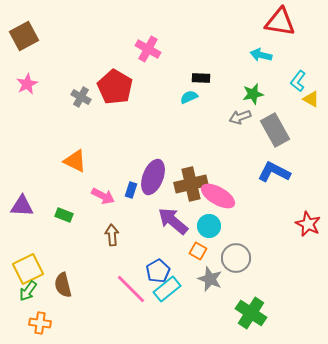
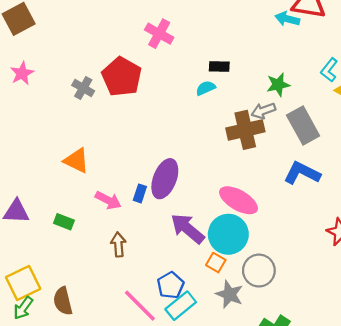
cyan arrow: (261, 55) -> (287, 19), moved
brown cross: (191, 184) -> (245, 130), moved
cyan circle: (209, 226) -> (228, 234), size x1.5

